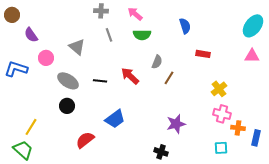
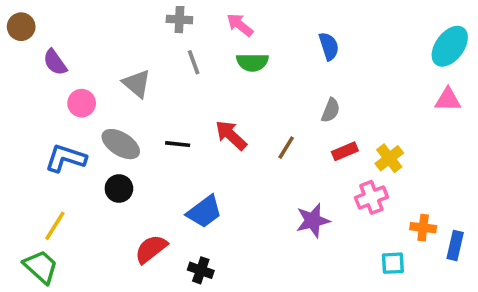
red rectangle: (203, 54) -> (345, 151), moved, turned -32
gray semicircle: (157, 62) -> (331, 110), moved
blue L-shape: (16, 69) -> (66, 158), moved
brown line: (169, 78) -> (286, 148), moved
pink cross: (222, 114) -> (371, 197), moved, turned -36
black cross: (161, 152) -> (201, 270), moved

